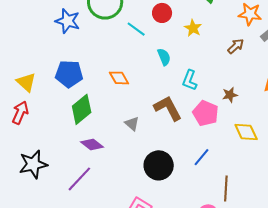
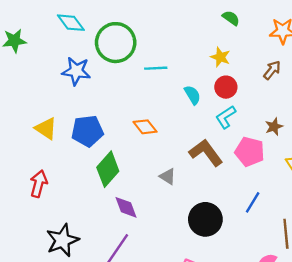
red circle: (162, 13) -> (226, 87), moved
cyan line: (136, 29) -> (156, 68), turned -30
cyan L-shape: (190, 80) -> (226, 117), turned 45
yellow triangle: (26, 82) -> (46, 128), moved
purple diamond: (92, 144) -> (126, 207), turned 40

